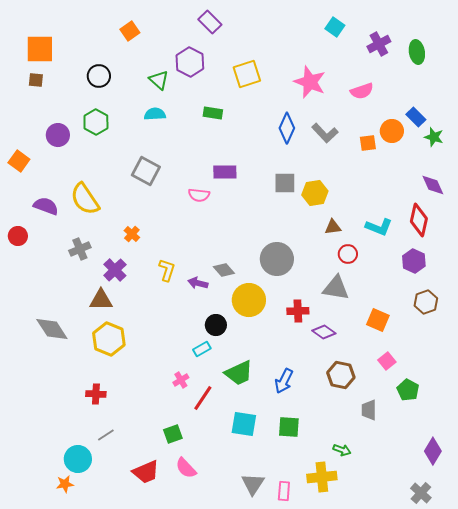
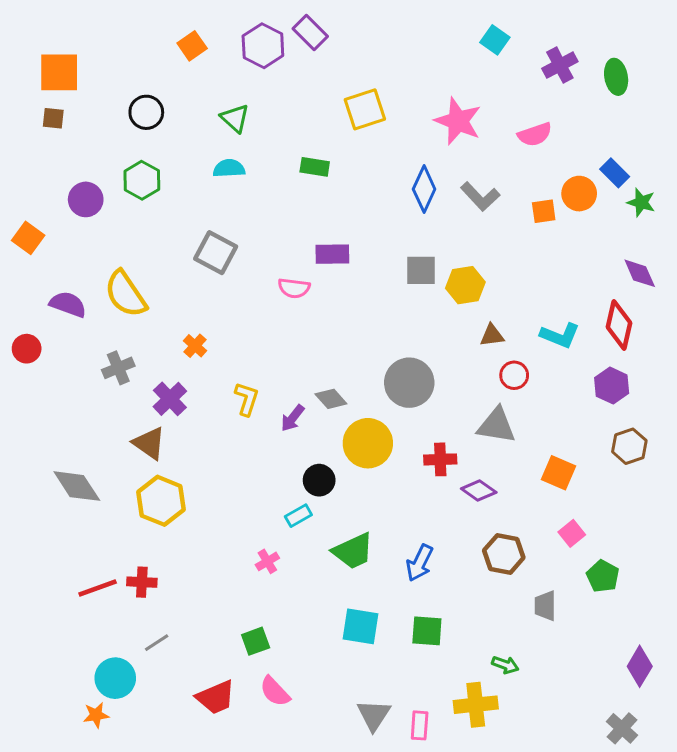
purple hexagon: (190, 62) -> (263, 46), moved
purple arrow: (198, 283) -> (293, 418), turned -66
brown triangle: (101, 300) -> (149, 443), turned 35
red line: (203, 398) -> (98, 588), moved, turned 36

